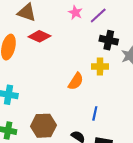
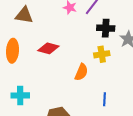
red diamond: (39, 36) -> (48, 48), moved

